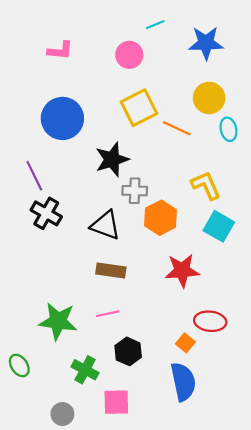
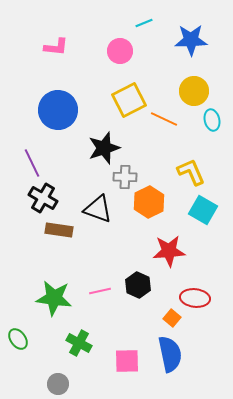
brown rectangle: (111, 271) -> (59, 230), moved
black hexagon: (128, 351) -> (138, 285), moved
pink square: (116, 402) -> (127, 361), moved

